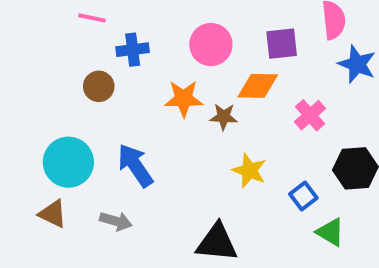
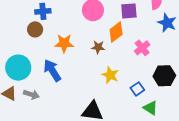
blue cross: (133, 50) -> (43, 11), moved
orange diamond: (258, 86) -> (116, 32), turned -40
orange star: (184, 99) -> (64, 43), moved
gray arrow: (116, 221) -> (31, 94), moved

